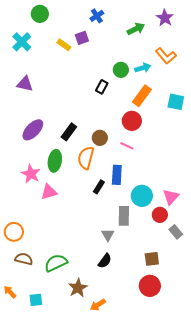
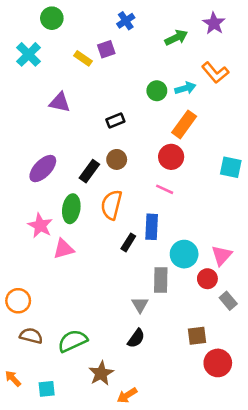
purple triangle: (25, 84) -> (60, 102), moved
black rectangle: (102, 87) -> (115, 121), moved, turned 40
cyan square: (176, 102) -> (231, 167), moved
brown circle: (100, 138) -> (117, 159), moved
red circle: (150, 286) -> (218, 363), moved

